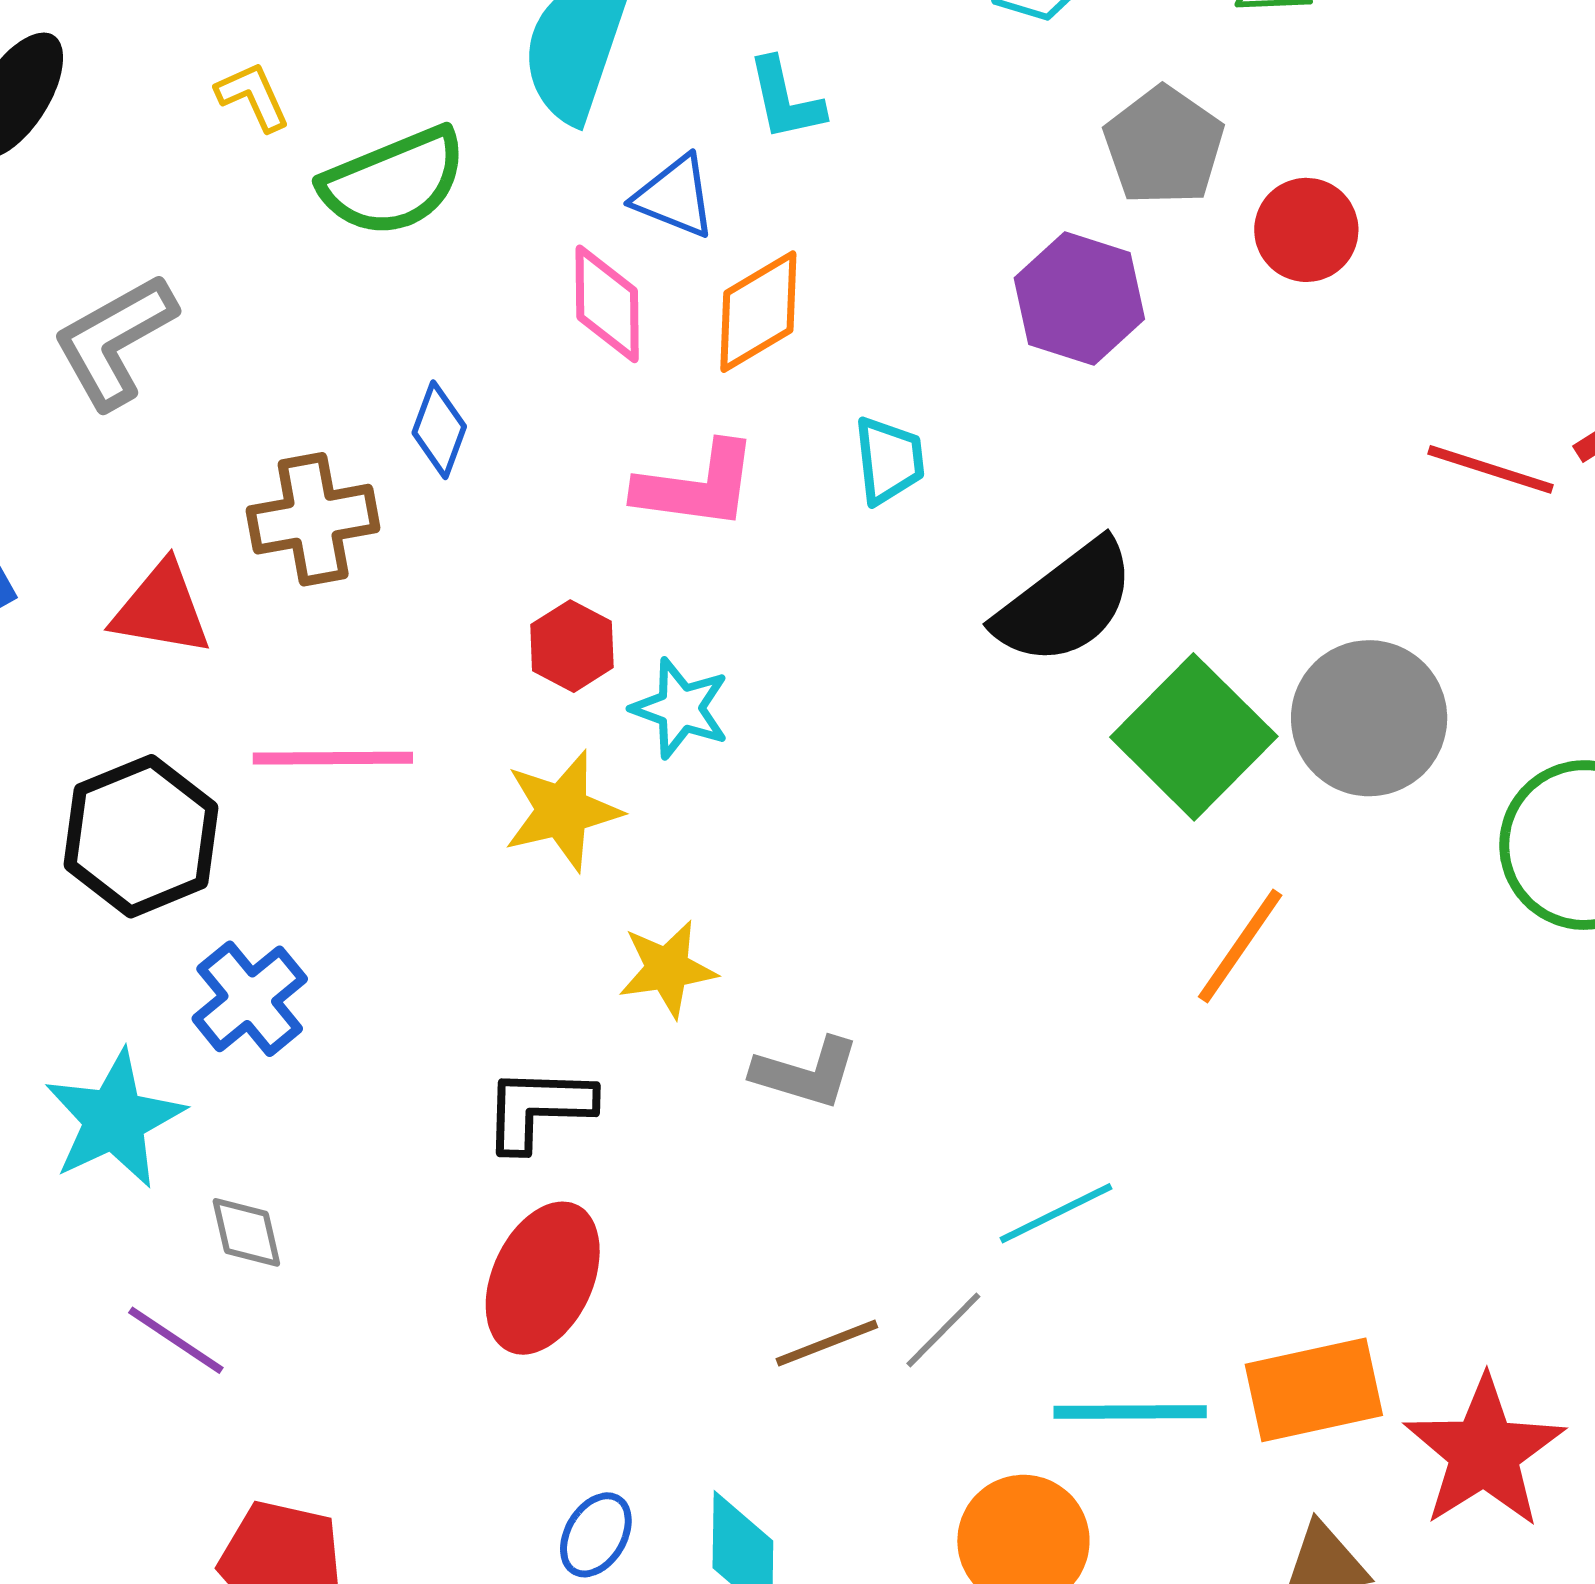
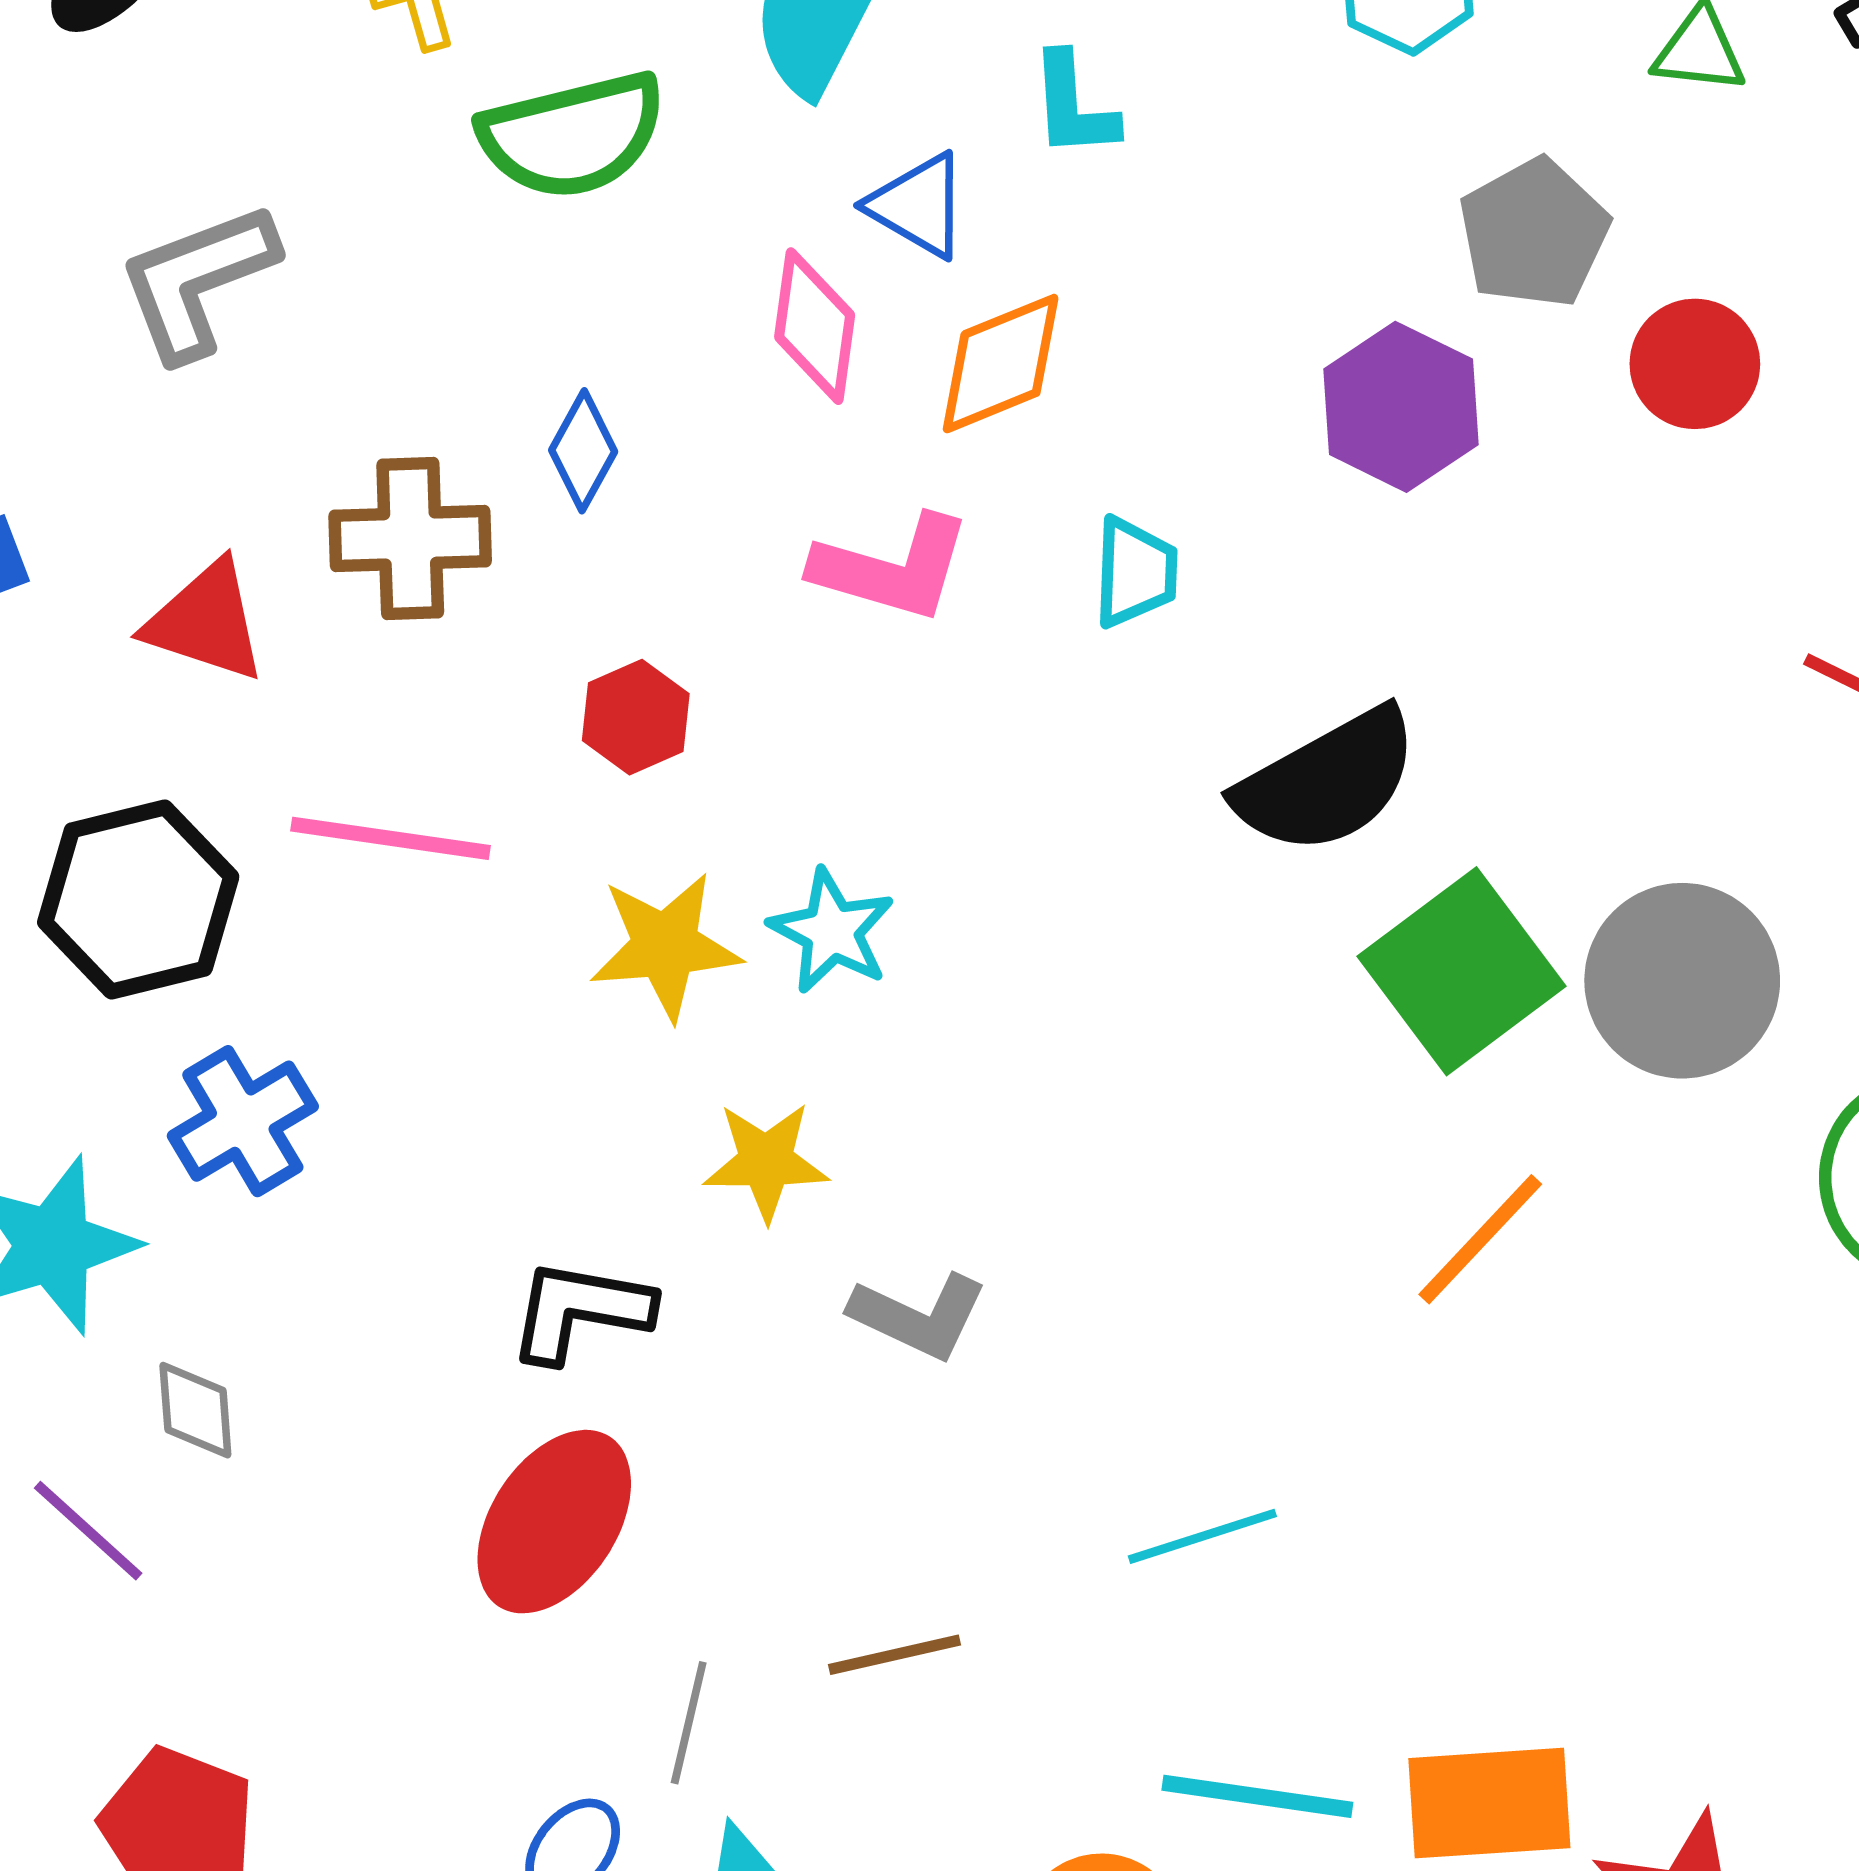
red hexagon: (572, 646) -> (636, 717), moved
cyan star: (680, 708) -> (832, 931), moved
gray line: (943, 1330) -> (689, 1723), moved, turned -40

